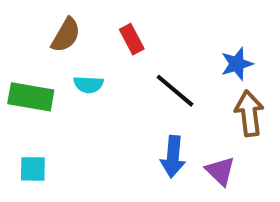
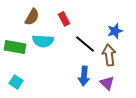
cyan semicircle: (88, 84) -> (43, 41), size x1.5
brown arrow: (249, 113) -> (109, 55), moved
cyan square: (33, 169) -> (16, 82), turned 32

